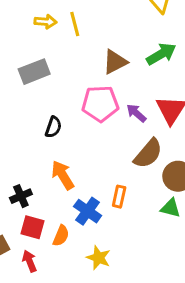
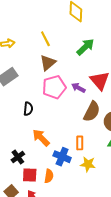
yellow line: (75, 24) -> (45, 39), moved
brown triangle: (115, 62) -> (48, 63), moved
yellow star: (99, 258) -> (88, 164), moved

